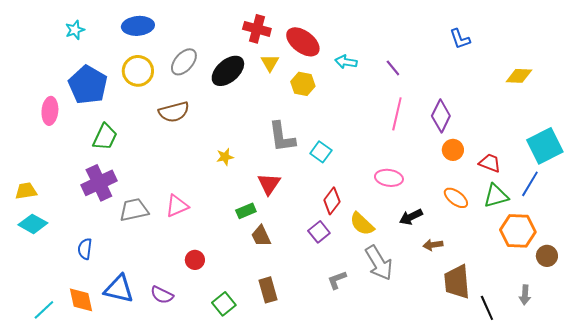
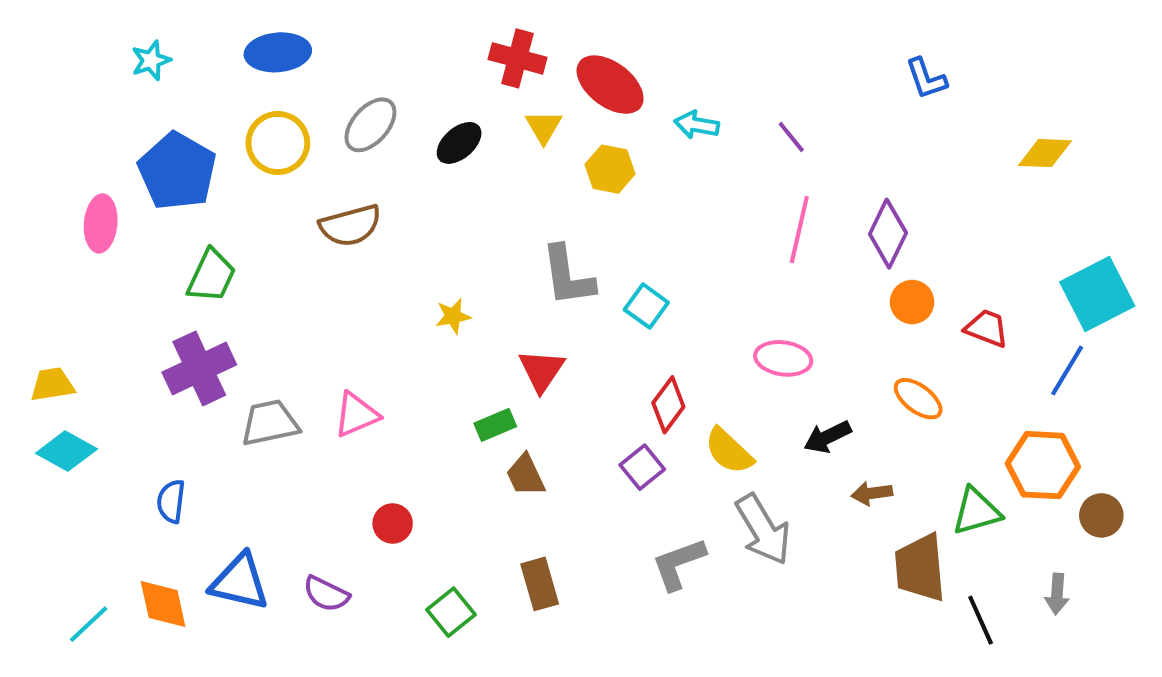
black ellipse: (228, 71) -> (459, 143), size x0.7
green triangle: (496, 196) -> (976, 511), moved
gray L-shape: (337, 280) -> (679, 564), size x1.4

